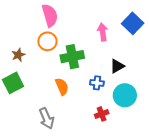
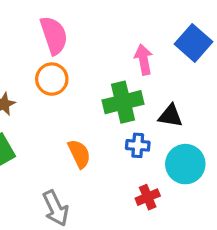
green cross: (72, 57) -> (123, 102), moved
black triangle: (117, 66) -> (170, 116), turned 42

